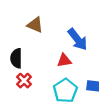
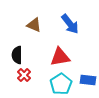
blue arrow: (78, 39) -> (70, 24), moved
red triangle: (64, 61) -> (60, 57), size x1.5

